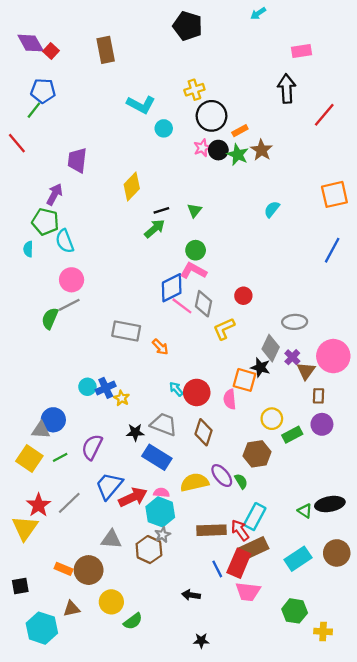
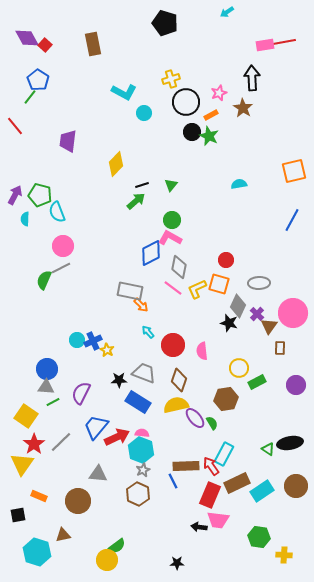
blue pentagon: (43, 91) -> (38, 80), turned 30
red line: (324, 115) -> (284, 42), moved, turned 40
pink star: (202, 148) -> (219, 93), moved
brown star: (262, 150) -> (243, 108), moved
purple arrow: (54, 194) -> (15, 195), moved
cyan semicircle: (272, 209) -> (239, 184), turned 42
red circle: (243, 296) -> (226, 260), moved
pink line: (182, 306) -> (173, 288), moved
gray rectangle: (126, 331) -> (130, 291), moved
orange square: (245, 380) -> (219, 284), moved
cyan arrow: (176, 389) -> (148, 332), moved
purple circle: (322, 424) -> (296, 385), moved
gray triangle: (41, 430) -> (46, 387), moved
yellow square: (29, 458) -> (26, 416), moved
yellow semicircle: (194, 482) -> (176, 405), moved
brown rectangle: (254, 548) -> (237, 483), moved
brown hexagon: (149, 550) -> (138, 494), moved
orange rectangle: (64, 569) -> (39, 496), moved
blue line: (217, 569) -> (173, 481), moved
black arrow: (191, 595) -> (199, 527), moved
yellow circle: (111, 602) -> (107, 560), moved

